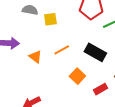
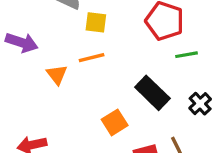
orange line: (62, 50) -> (92, 58), moved

